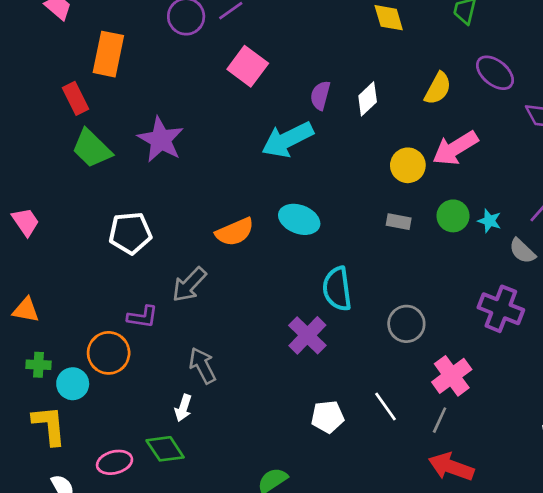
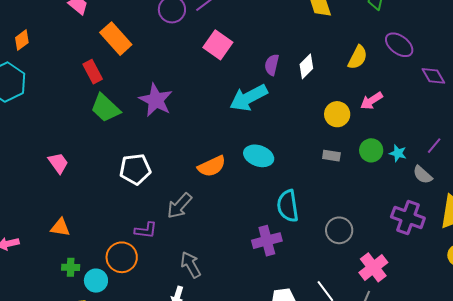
orange rectangle: (108, 54) -> (116, 39), turned -52
pink arrow: (455, 148) -> (371, 101), size x0.7
purple cross: (307, 335) -> (267, 241), turned 32

